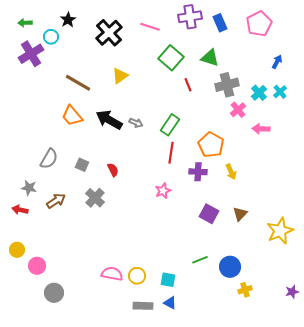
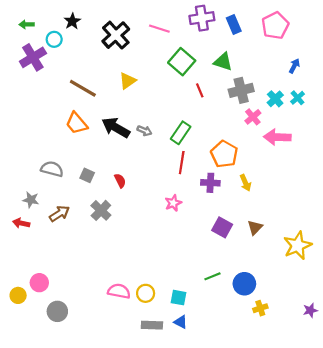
pink arrow: (261, 129) -> (277, 137), size x1.4
gray semicircle: (49, 159) -> (52, 169), turned -105
yellow circle: (17, 250) -> (18, 295), moved

